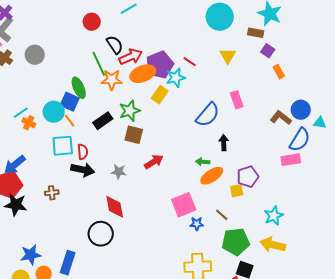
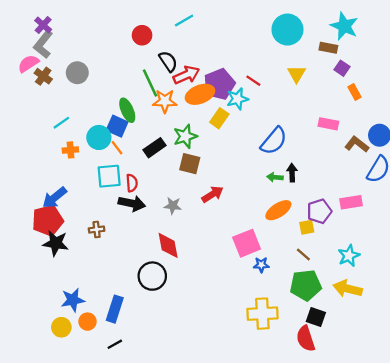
pink rectangle: (237, 100) -> (328, 124), moved, turned -60
cyan line: (21, 113) -> (61, 123), moved
orange cross: (29, 123) -> (70, 150), turned -32
pink rectangle: (291, 160) -> (351, 202), moved
green arrow: (203, 162) -> (275, 177), moved
brown line: (222, 215) -> (303, 255), moved

